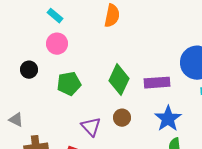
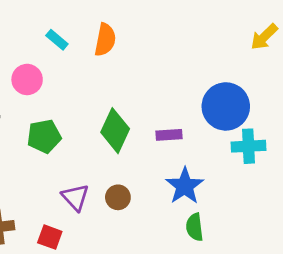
cyan rectangle: (55, 16) -> (57, 40), moved
purple rectangle: (157, 83) -> (169, 135), size x0.7
brown circle: (122, 118) -> (118, 197), moved

